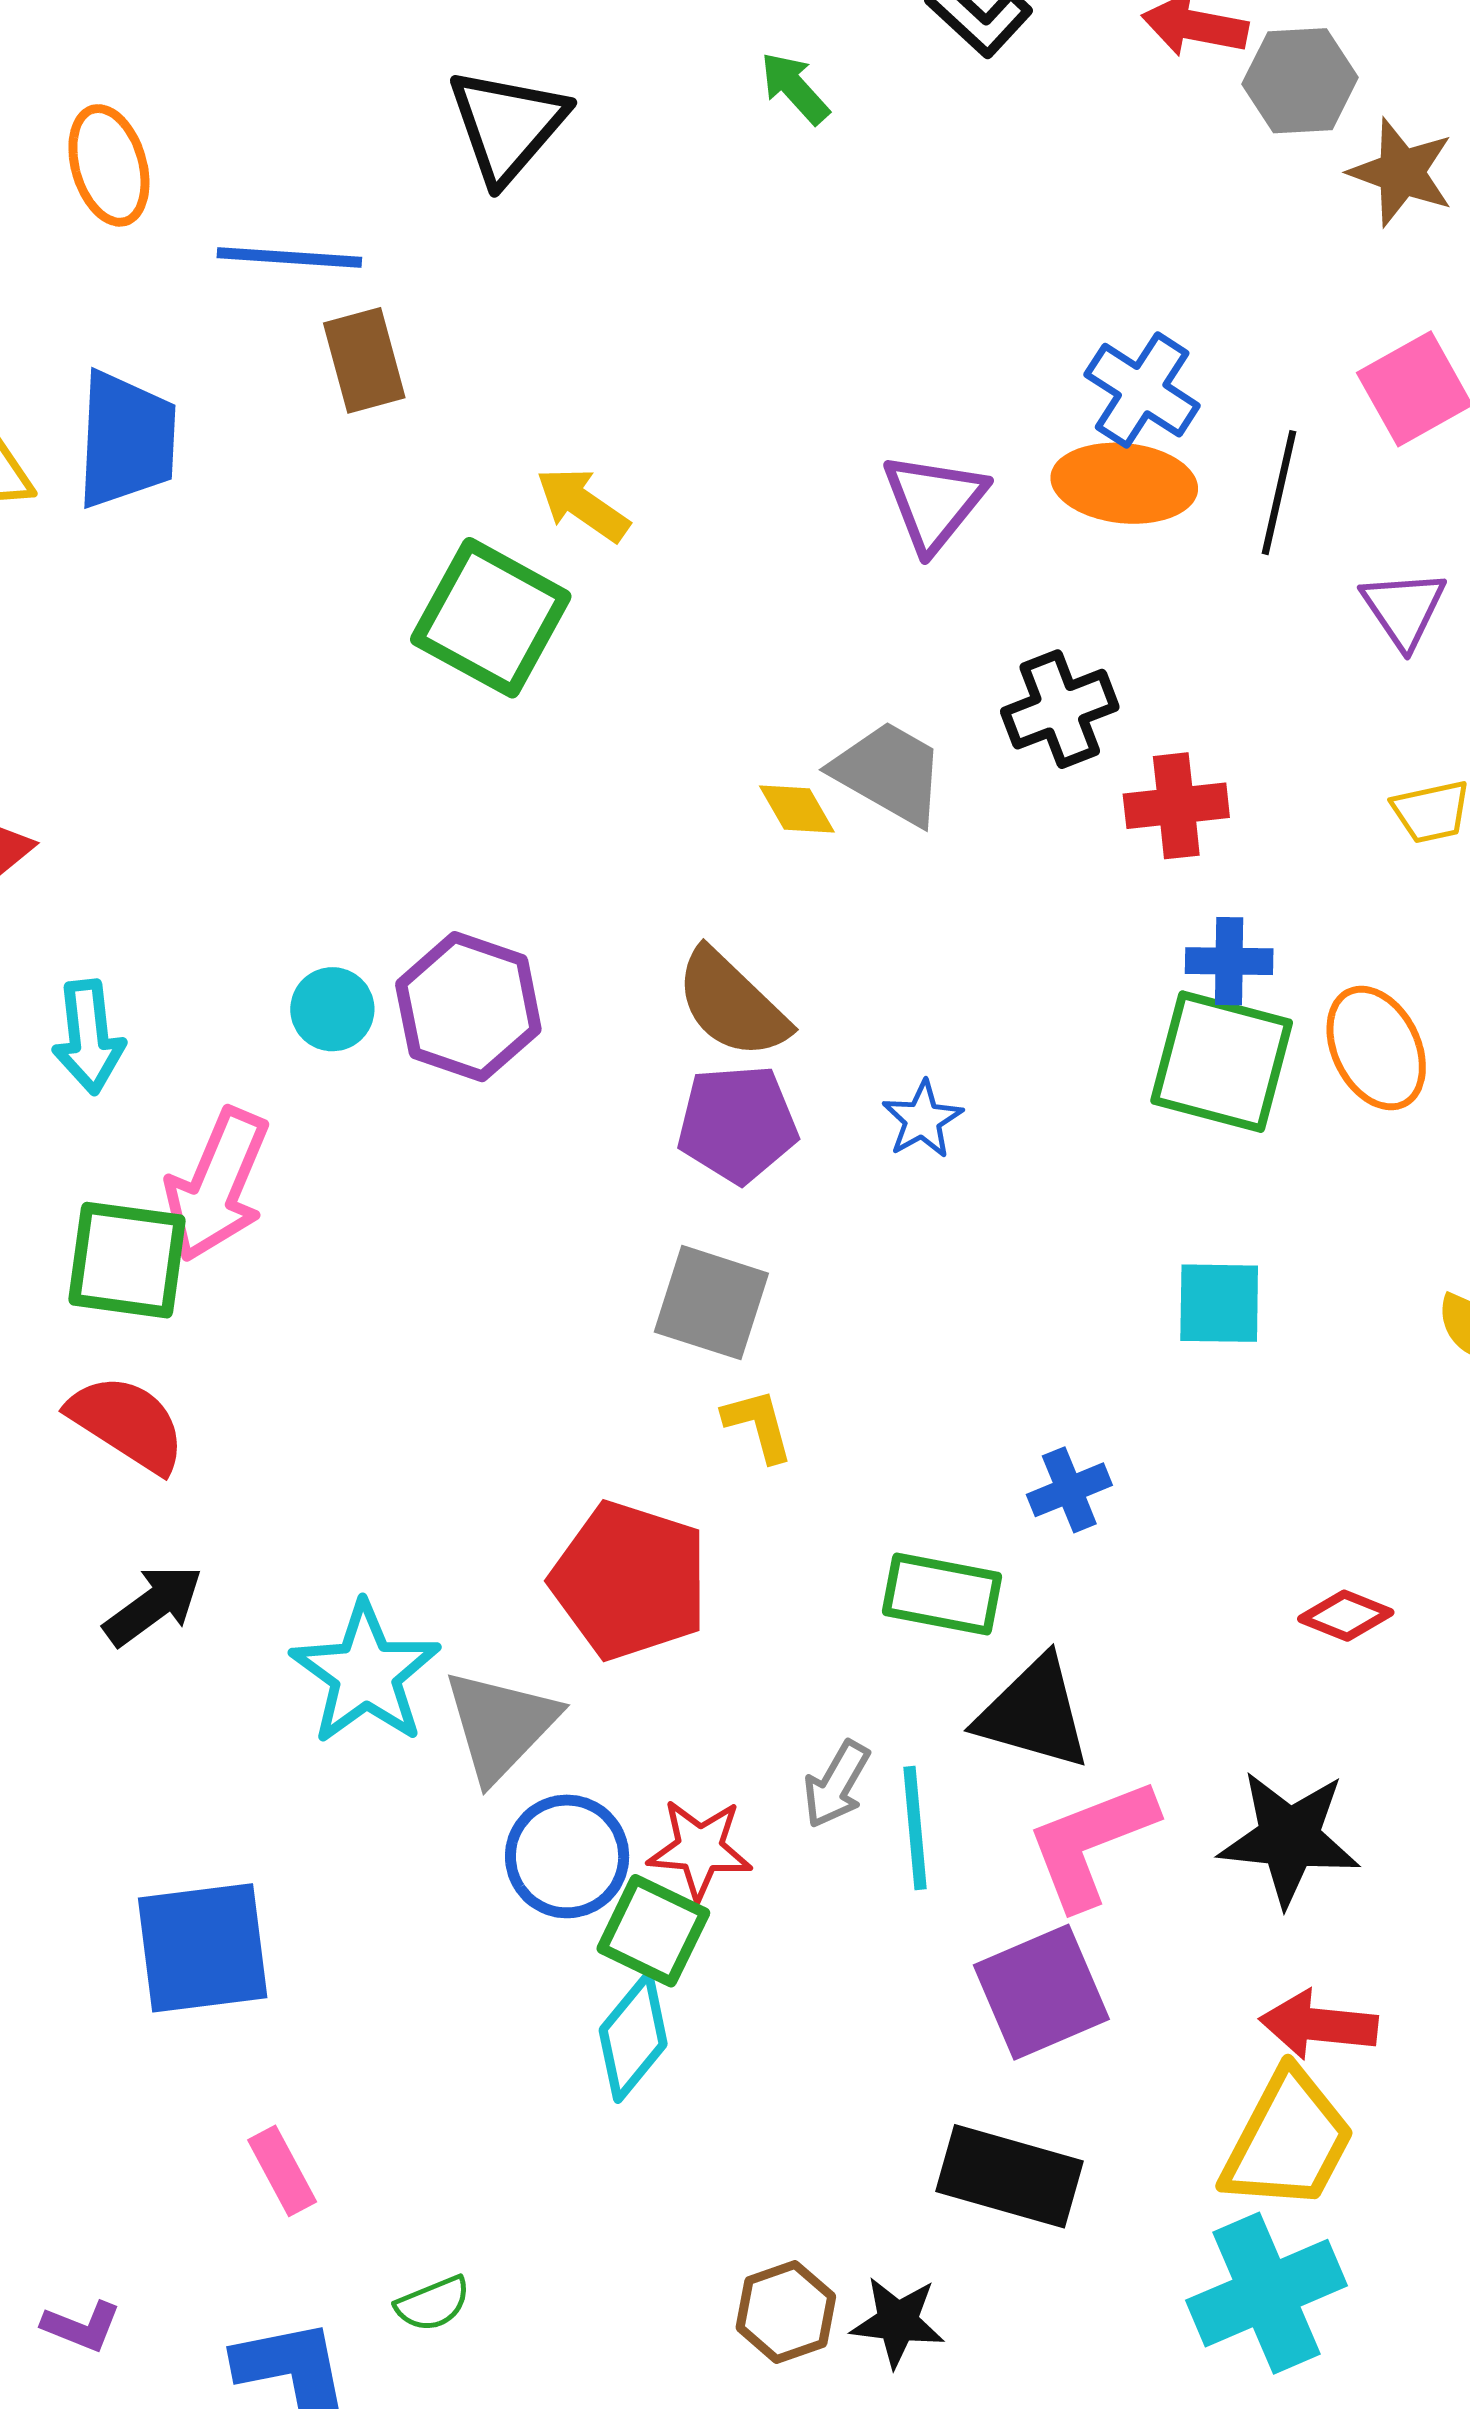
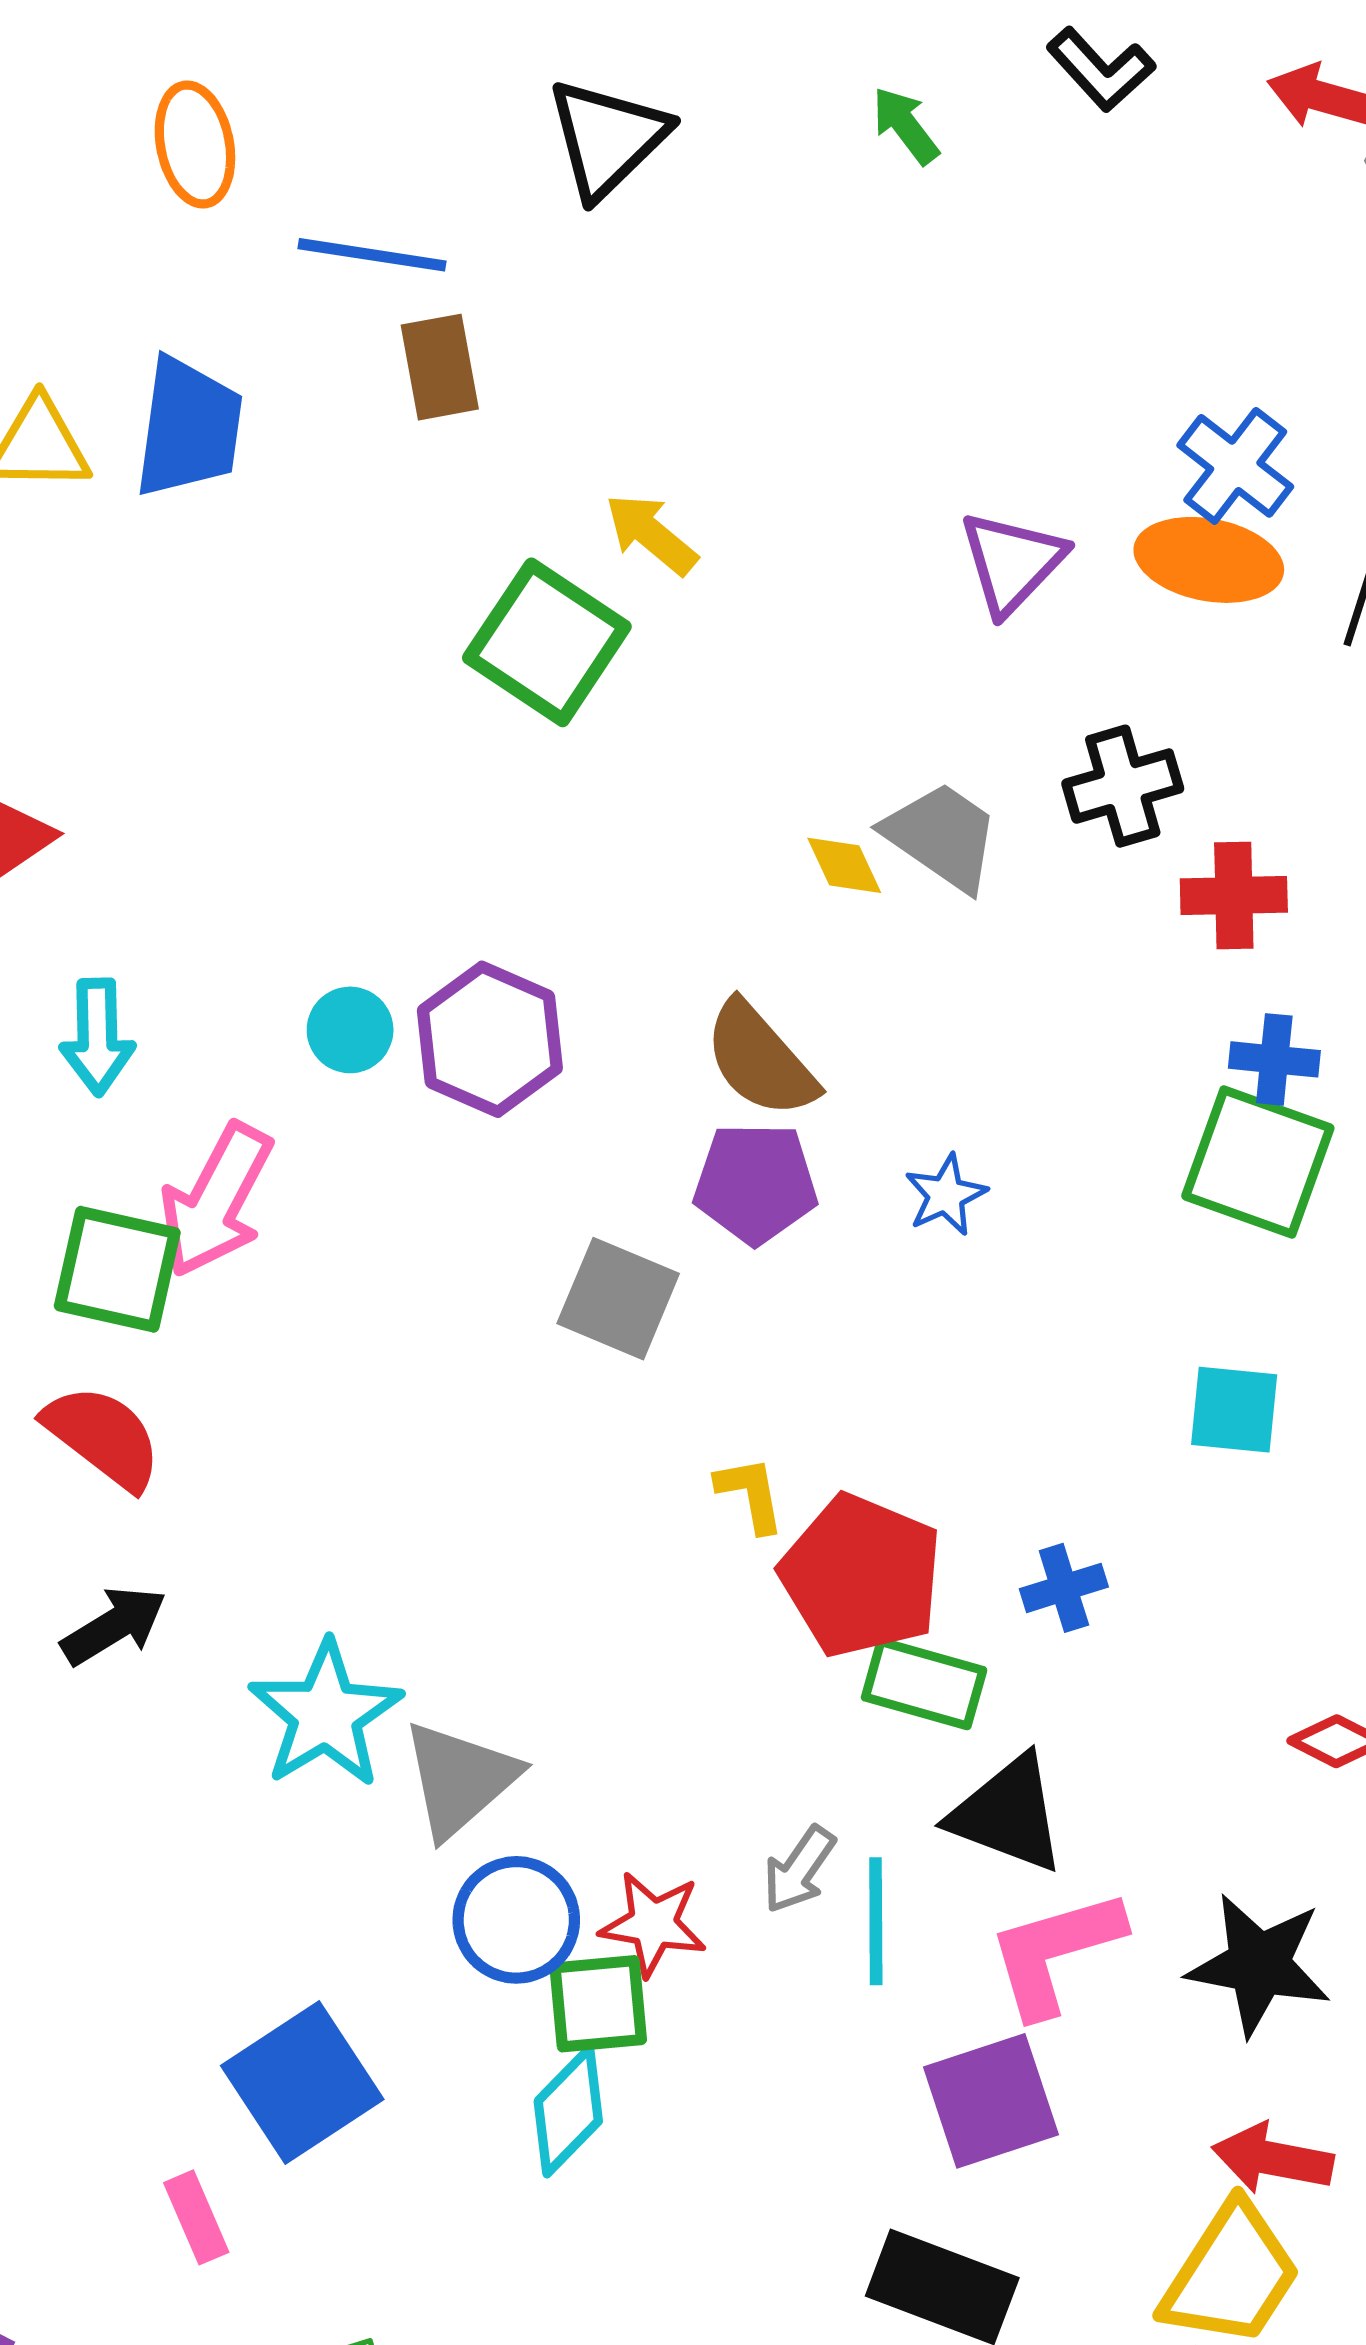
gray square: (711, 1303) -> (618, 1299), moved
red pentagon: (630, 1581) -> (861, 1576), moved
green square: (653, 1931) -> (598, 2004), turned -36
blue square: (203, 1948) -> (302, 2083), moved, turned -31

